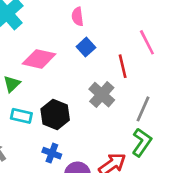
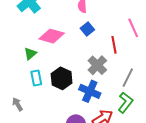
cyan rectangle: (21, 116) -> (36, 78), turned 63
blue cross: (52, 153) -> (90, 91), moved, size x1.5

